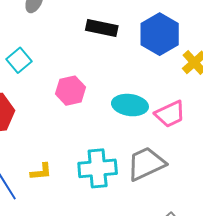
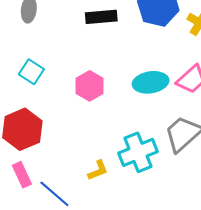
yellow L-shape: (41, 172) -> (98, 170), moved

